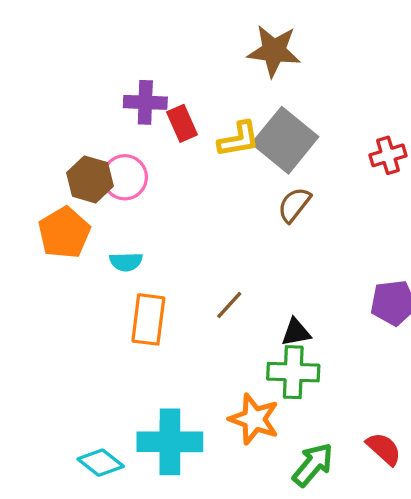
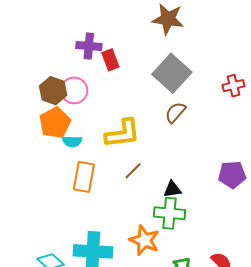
yellow L-shape: (239, 139) -> (123, 133), moved, size x1.4
orange pentagon: (64, 233) -> (55, 123), moved

